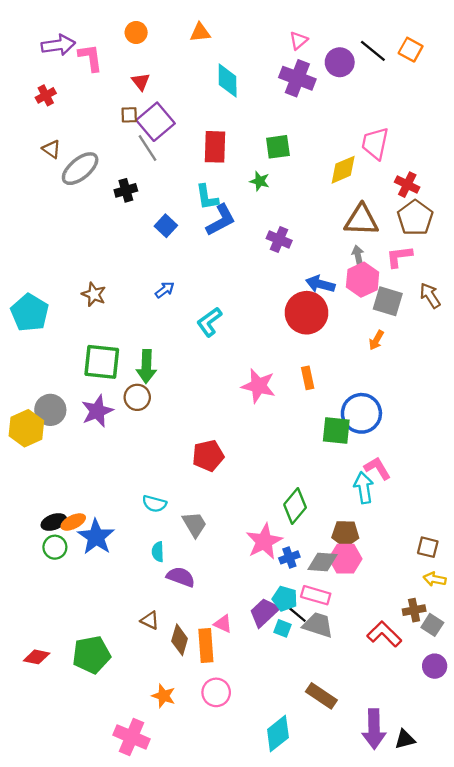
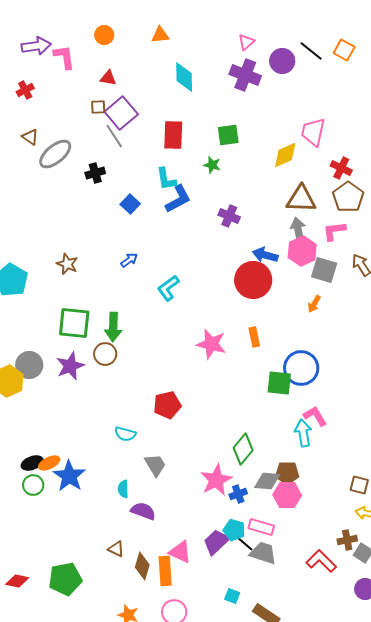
red triangle: (141, 82) -> (108, 78), turned -42
gray arrow: (358, 256) -> (298, 230), size x1.4
cyan semicircle: (154, 504) -> (125, 434), moved
gray diamond: (323, 562) -> (267, 481), moved
pink triangle: (223, 624) -> (180, 552), size x1.4
cyan square: (282, 628) -> (232, 596), moved

